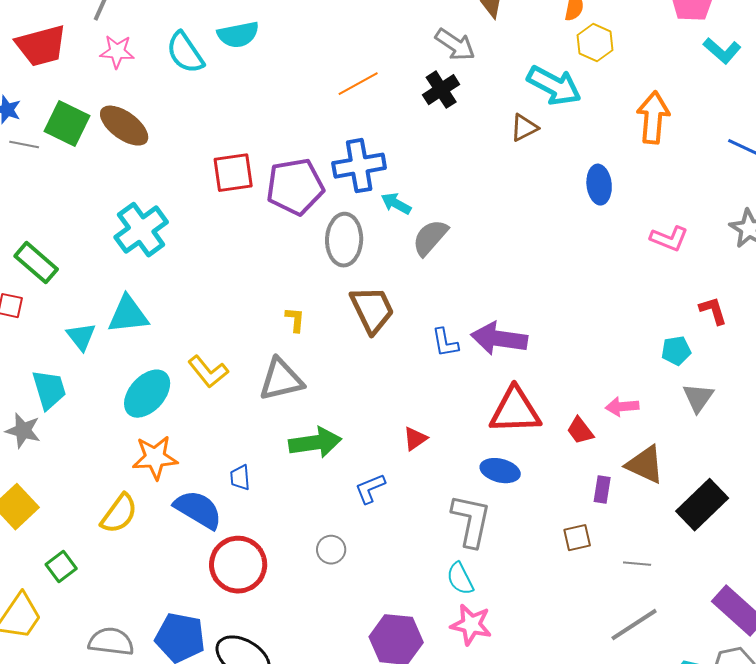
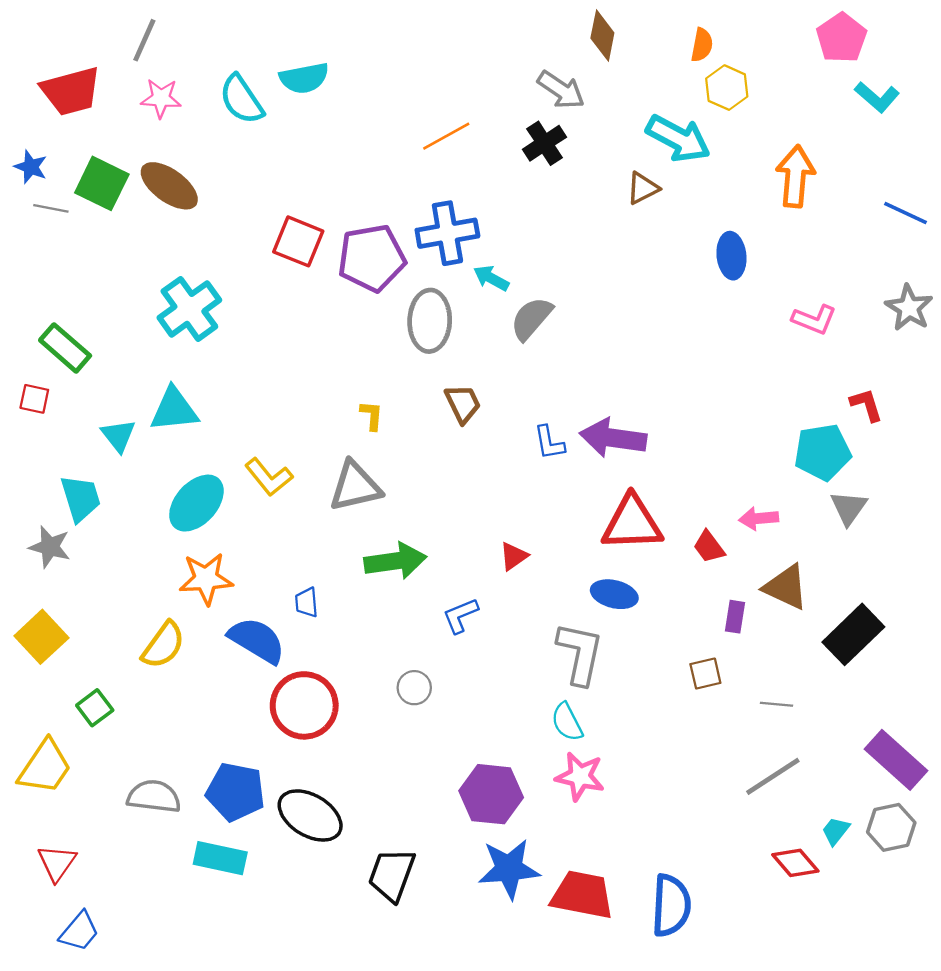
red square: (233, 173) -> (298, 241), turned 30
brown trapezoid: (372, 310) -> (463, 404), size x0.7
cyan pentagon: (676, 351) -> (823, 452), size x1.6

